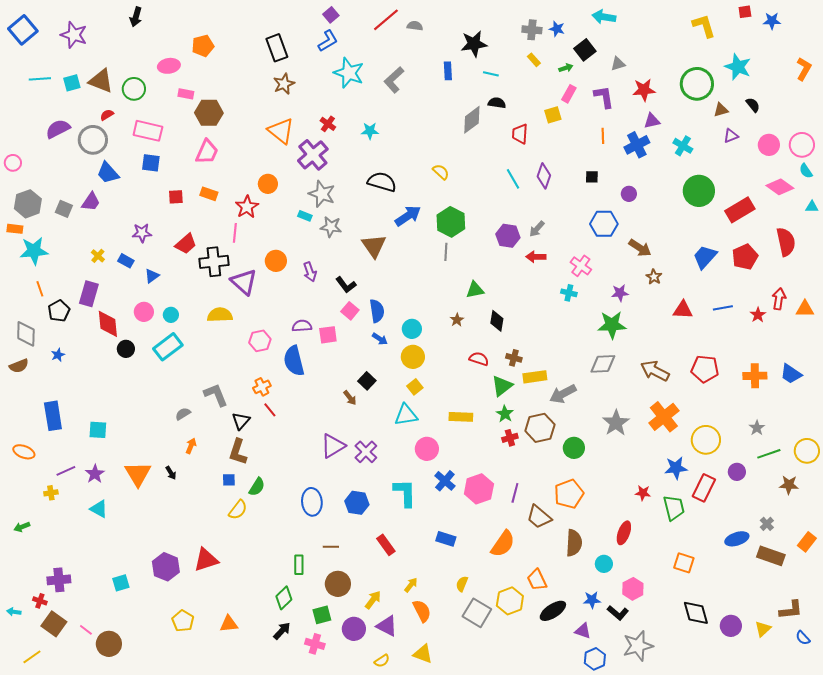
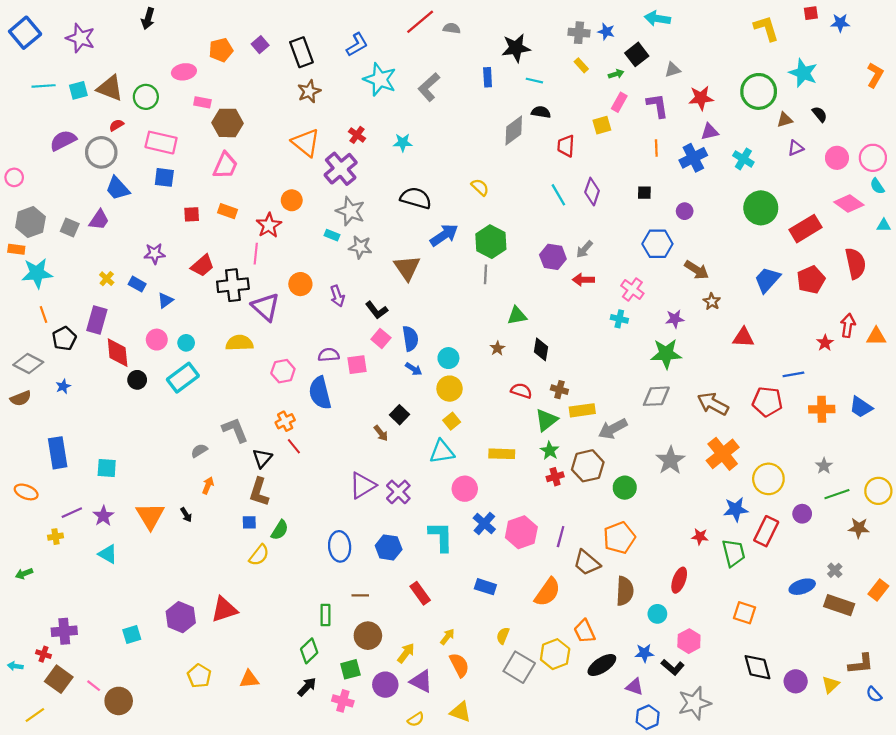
purple square: (331, 15) -> (260, 45), moved
blue line: (723, 308) -> (793, 374), moved
gray diamond: (26, 334) -> (28, 364), turned -64

